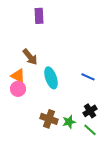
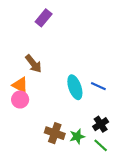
purple rectangle: (39, 16) -> (44, 18), turned 42
cyan ellipse: (51, 78) -> (75, 87), moved

